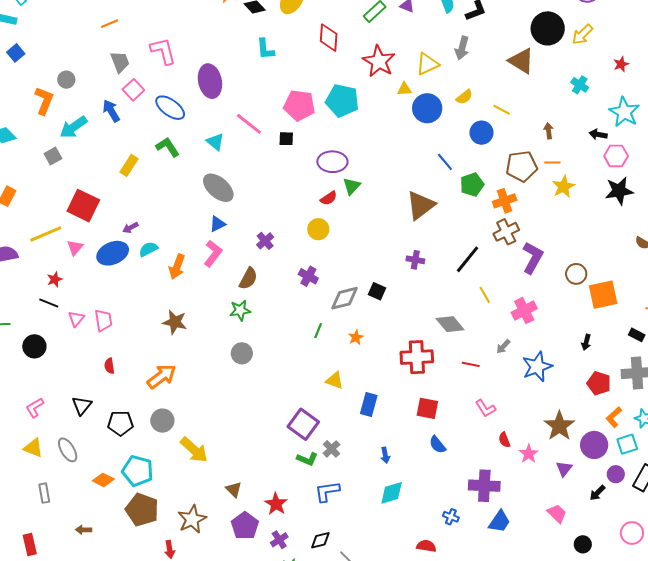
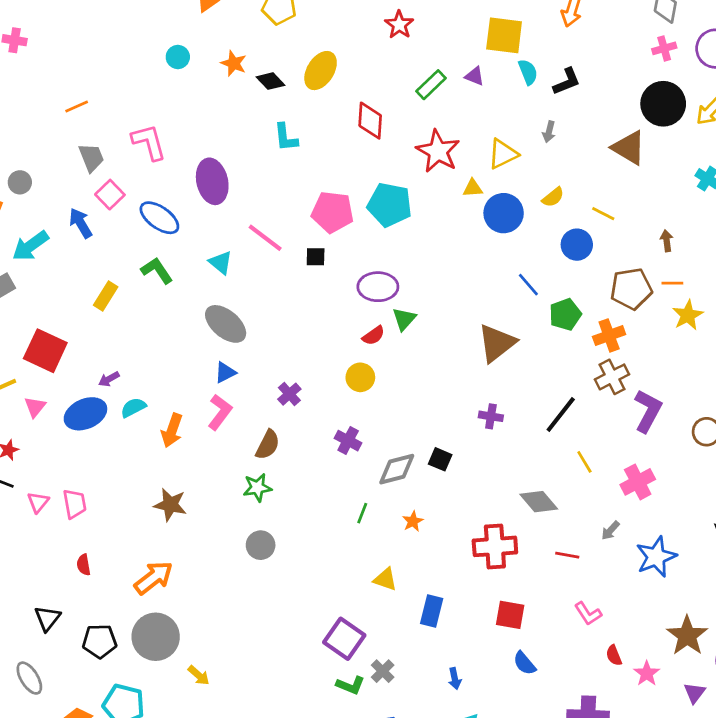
gray arrow: (462, 48) -> (549, 132), size x0.7
gray circle: (162, 421) -> (156, 637), size x1.5
yellow arrow: (194, 450) -> (199, 675), size x0.6

